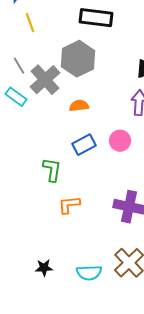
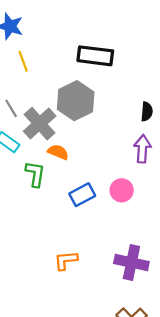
orange semicircle: (79, 106) -> (58, 152), moved, turned 30
green L-shape: (52, 170) -> (35, 174), moved

